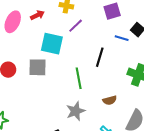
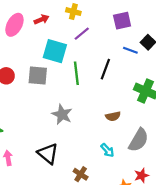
green line: (79, 78) -> (76, 73), moved
gray star: (76, 111) -> (62, 114), moved, turned -30

